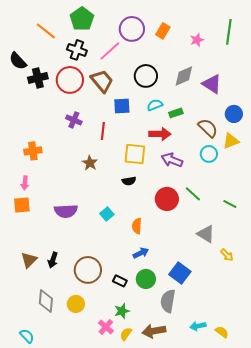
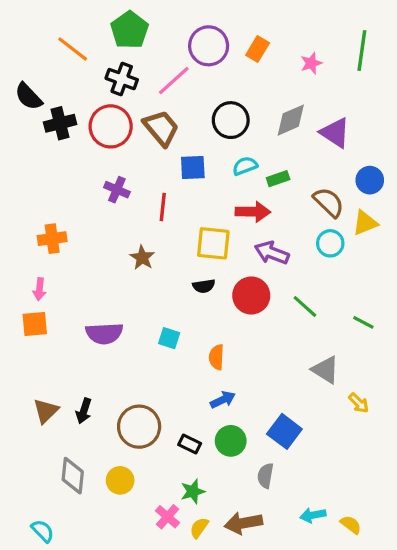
red circle: (167, 199) -> (251, 295), moved
cyan square: (107, 214) -> (169, 338), turned -32
gray semicircle: (168, 301) -> (265, 476), size x0.7

